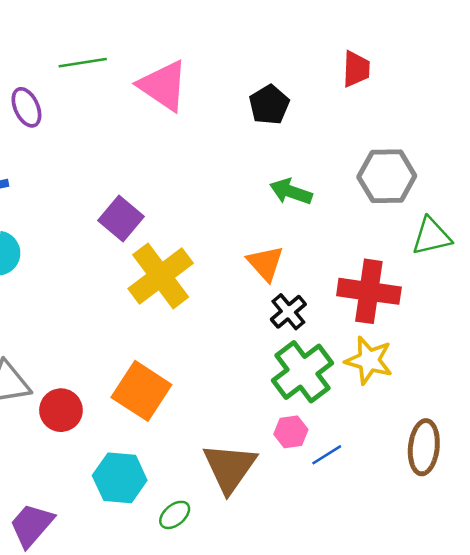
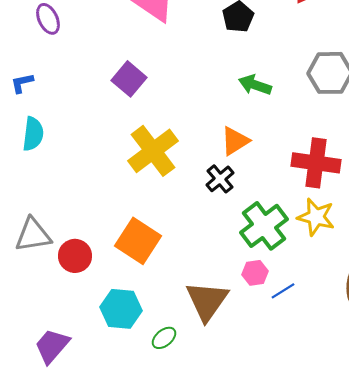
purple square: (121, 218) -> (129, 79), moved
orange triangle: (265, 263) -> (235, 141), turned 40
black cross: (288, 312) -> (220, 179), moved

